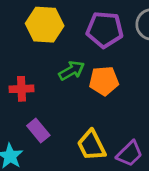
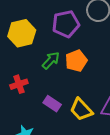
purple rectangle: (38, 131) -> (52, 104), moved

